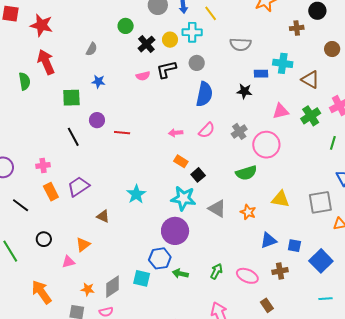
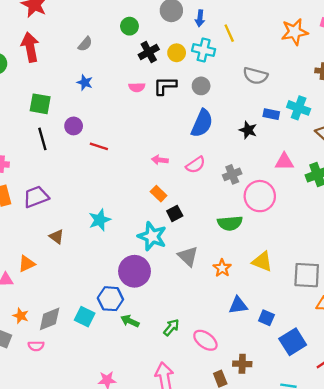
green square: (71, 98) -> (40, 104), moved
brown cross: (280, 271) -> (242, 364), moved

